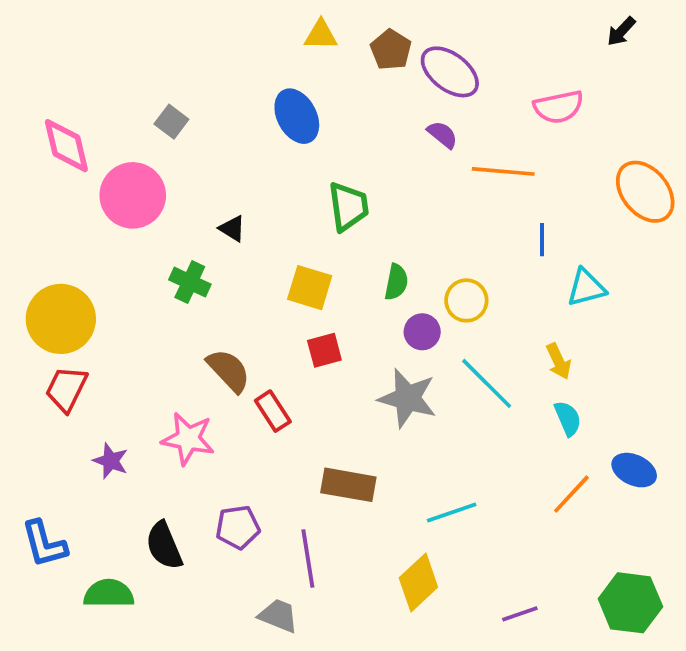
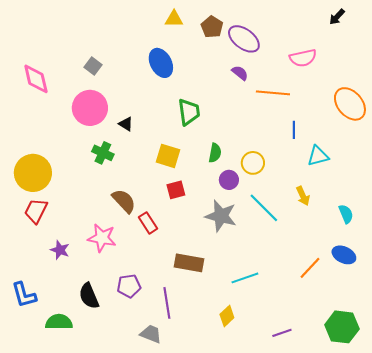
pink circle: (133, 195) -> (90, 108), moved
cyan semicircle: (568, 418) -> (346, 214), moved
yellow diamond: (418, 583) -> (227, 316), size x0.7

